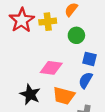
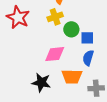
yellow cross: (48, 22) -> (55, 17), moved
green circle: (76, 35) -> (71, 29), moved

